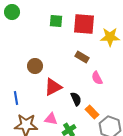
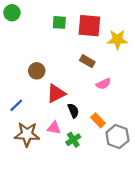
pink semicircle: (97, 78) -> (103, 84), turned -88
blue line: (16, 98) -> (16, 105), turned 56
black semicircle: (76, 99) -> (73, 111), moved

